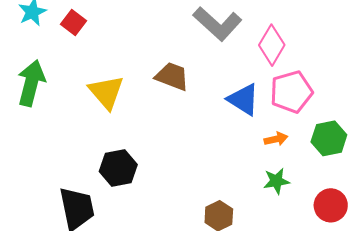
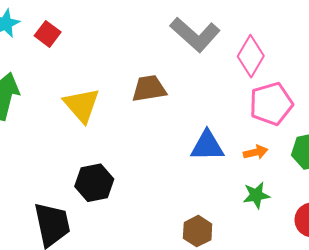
brown trapezoid: (172, 76) -> (149, 89), turned -30
blue triangle: (243, 99) -> (207, 146), moved, turned -33

